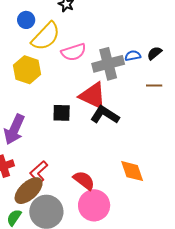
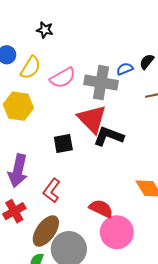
yellow semicircle: (46, 36) -> (31, 68), size x0.7
gray cross: (108, 64) -> (101, 83), turned 36
red triangle: (93, 96) -> (92, 119), turned 32
red L-shape: (39, 172) -> (52, 191), moved

